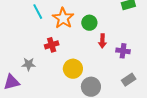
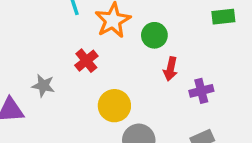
red cross: (52, 45) -> (86, 61), turned -32
purple cross: (123, 51) -> (201, 91), turned -32

